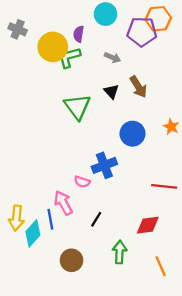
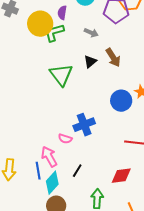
black triangle: (111, 91) -> (90, 62), turned 32
blue circle: (132, 134) -> (121, 101), moved
cyan diamond: (33, 233) -> (52, 183), moved

